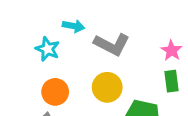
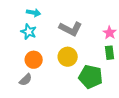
cyan arrow: (74, 26) -> (34, 13), moved

